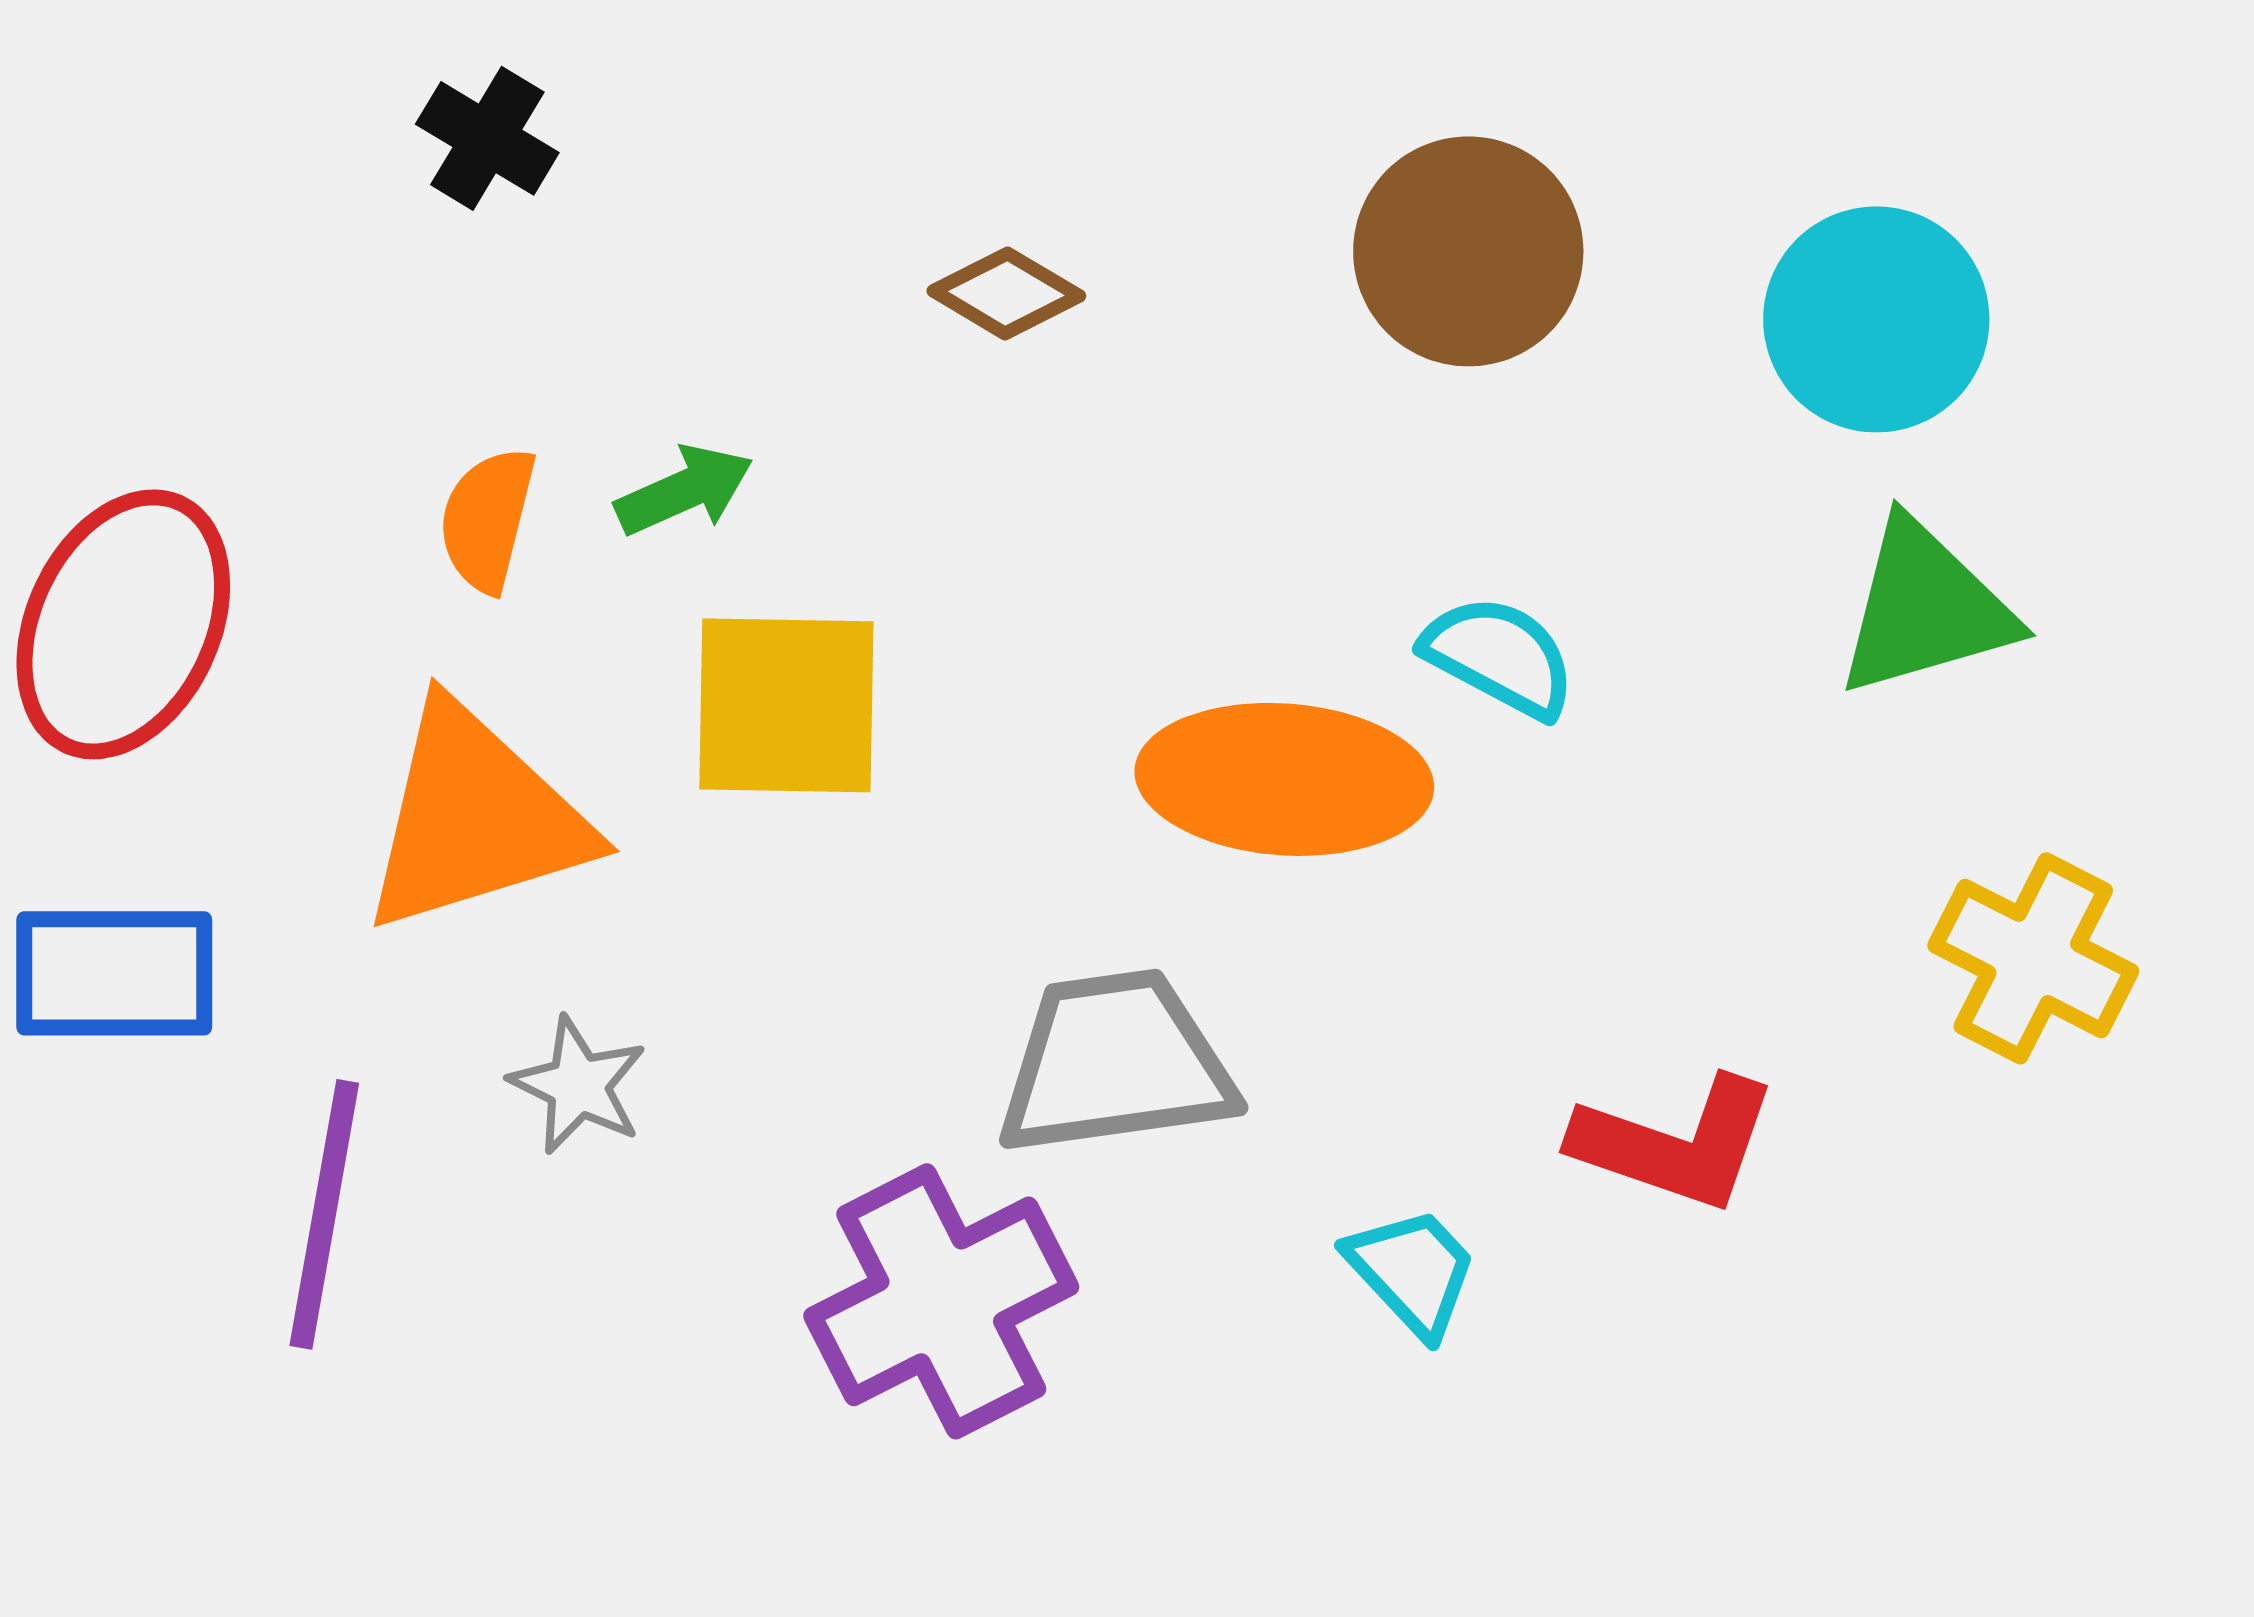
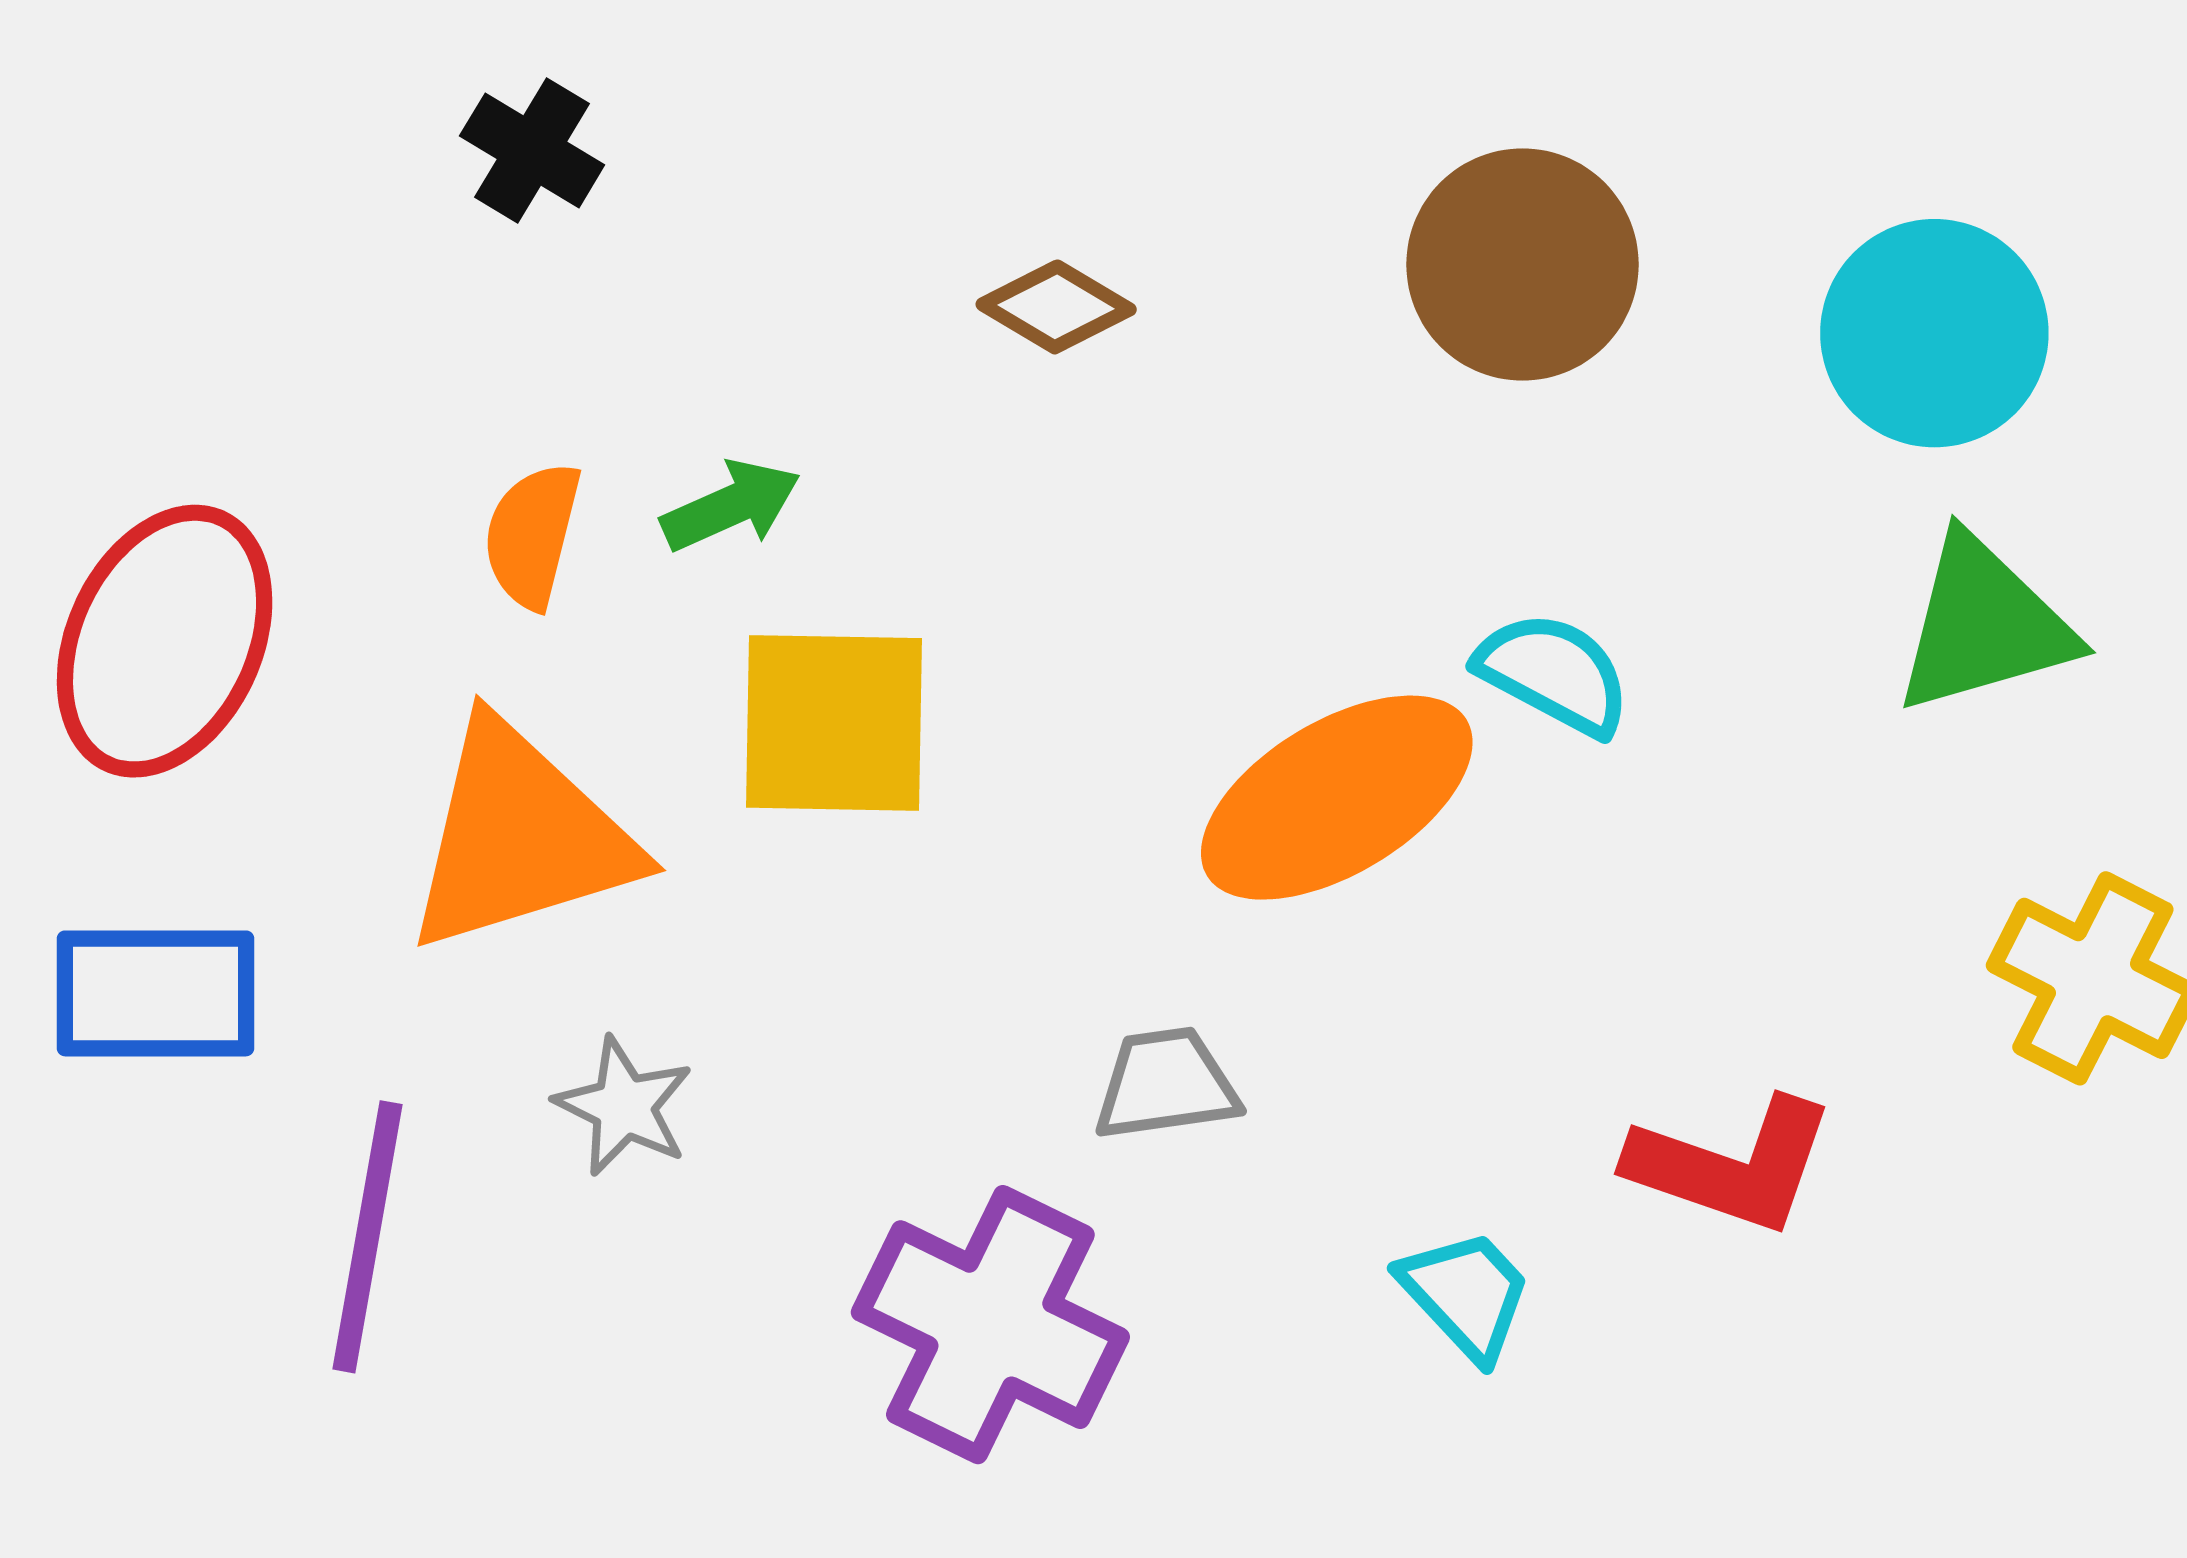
orange ellipse: (1284, 779) -> (1337, 798), turned -35
gray trapezoid: (1115, 1063) -> (1166, 1084), size x0.6
purple cross: (941, 1301) -> (990, 1325), turned -37

